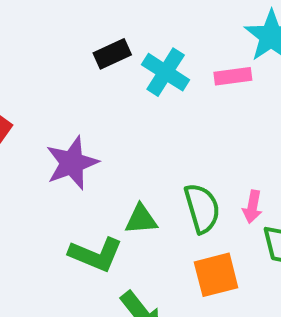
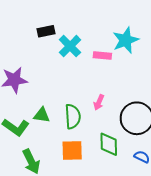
pink arrow: (252, 207) -> (99, 102), moved

